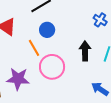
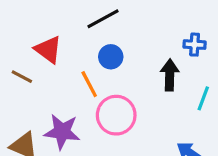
blue cross: (100, 20) -> (195, 45), turned -32
black arrow: (85, 51) -> (170, 75), moved

